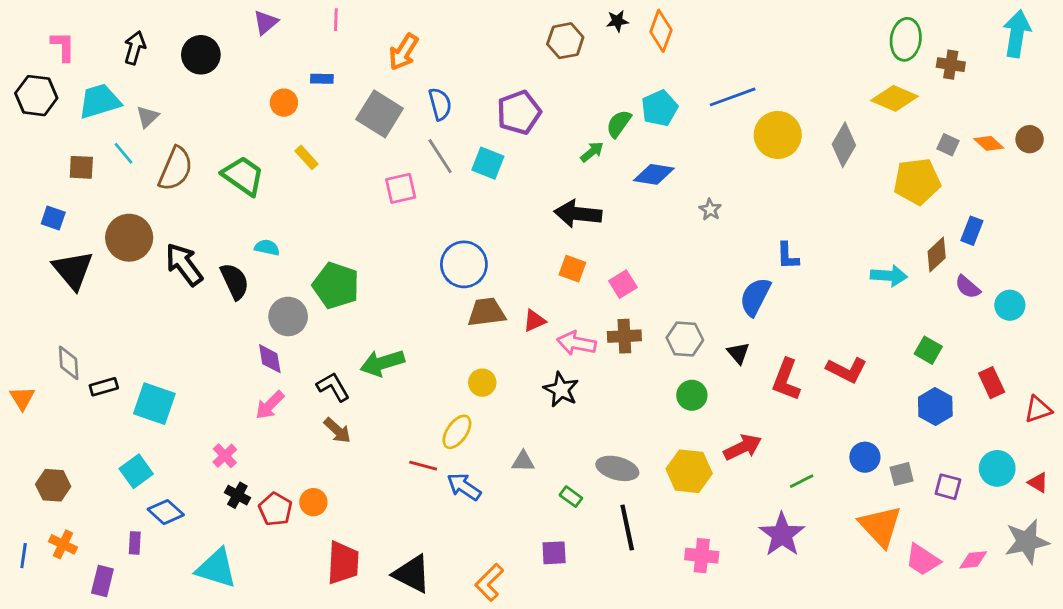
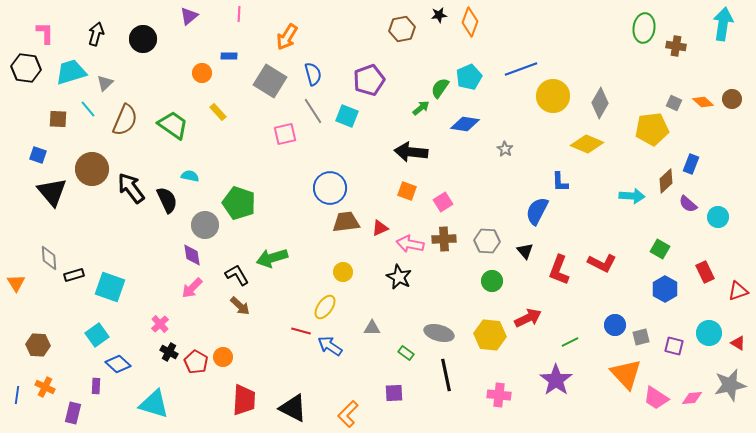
yellow diamond: (894, 98) -> (587, 144), moved

